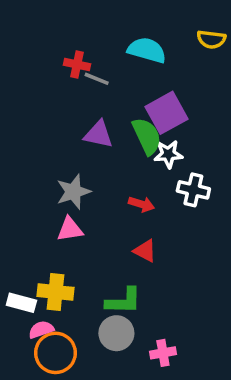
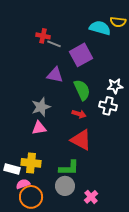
cyan semicircle: (147, 50) -> (100, 28), moved
purple square: (167, 113) -> (81, 55), moved
green semicircle: (147, 136) -> (82, 90), moved
white star: (168, 154) -> (115, 86), moved
red triangle: (145, 251) -> (81, 140), size x1.6
pink cross: (163, 353) -> (91, 197), turned -32

